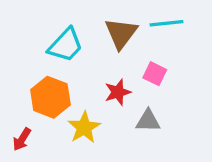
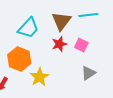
red star: (118, 92) -> (59, 44), moved
gray triangle: (148, 121) -> (88, 73), moved, turned -35

